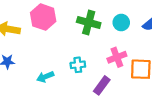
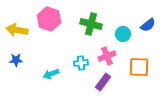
cyan circle: (121, 23) -> (123, 34), moved
pink cross: (117, 57) -> (107, 56), moved

